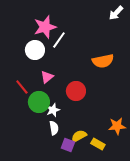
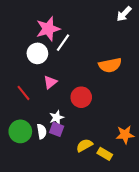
green circle: (39, 102) -> (20, 131), moved
white semicircle: (54, 128) -> (42, 131), moved
purple square: (68, 145) -> (57, 129), moved

